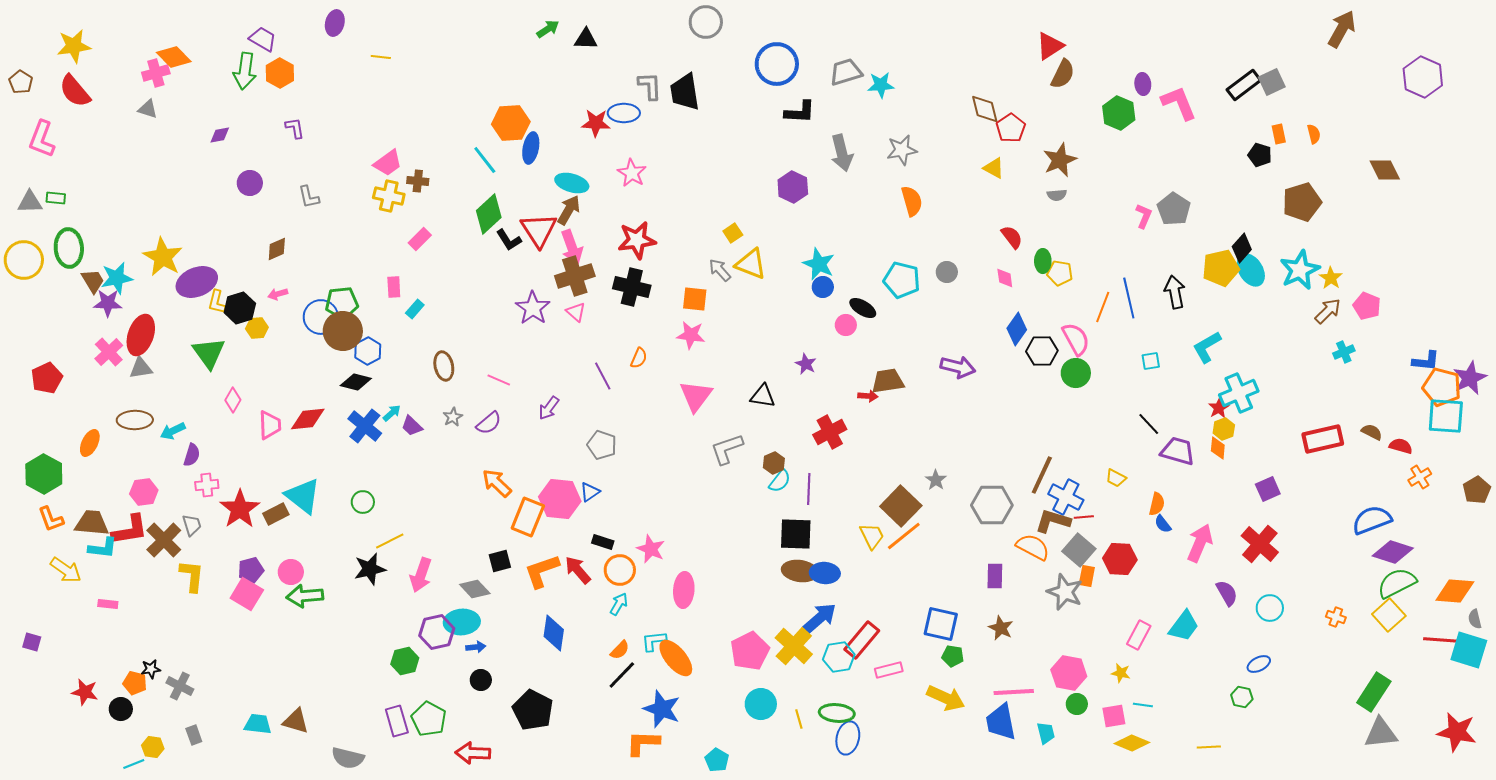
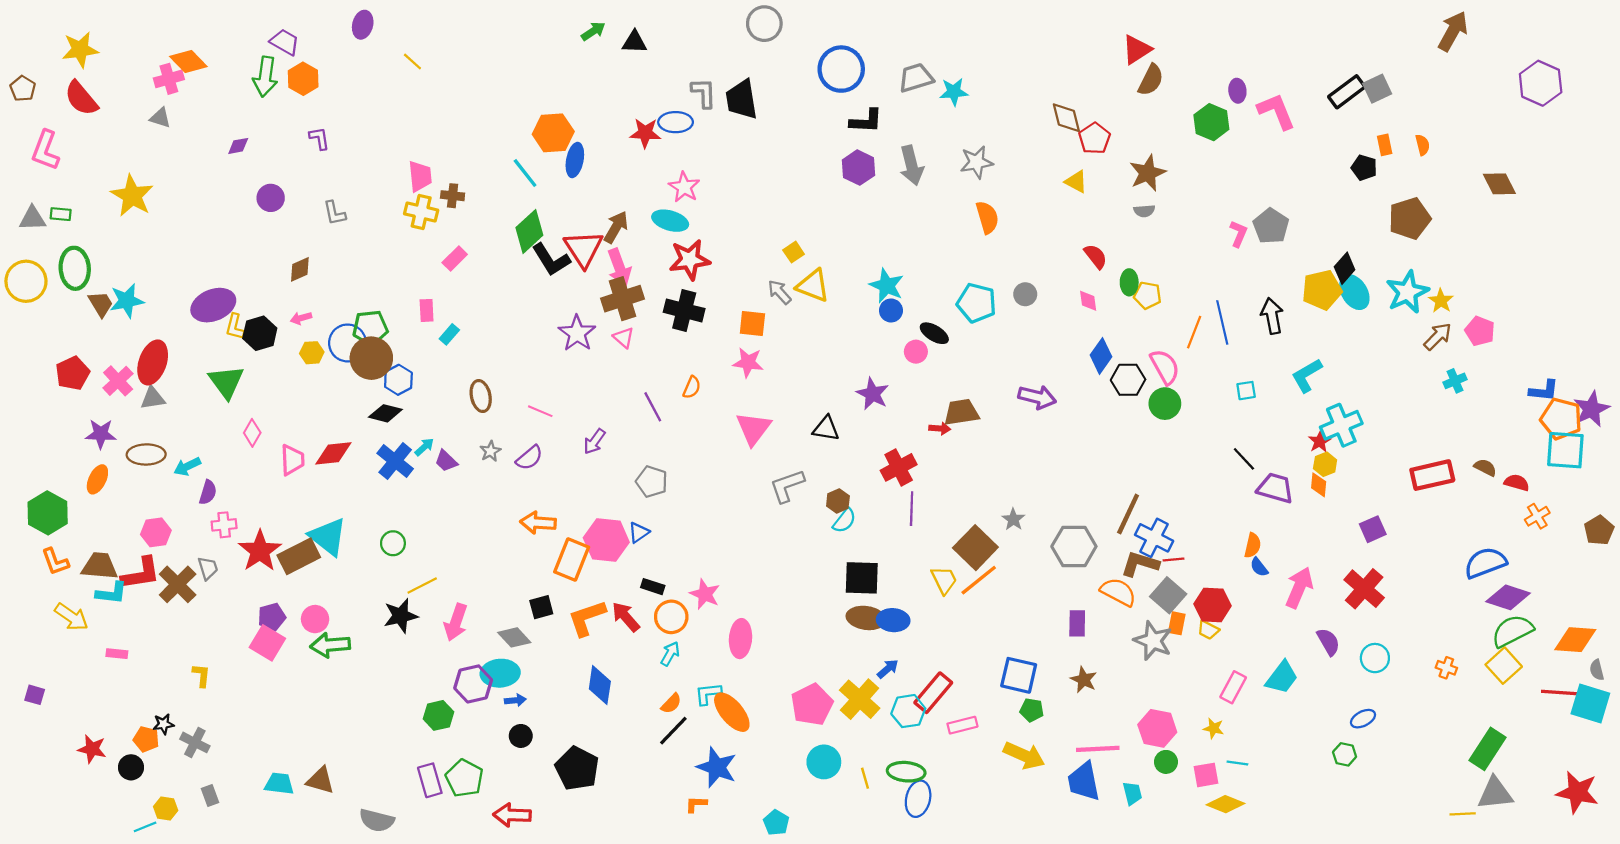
yellow line: (381, 57) -> (412, 61), turned 36
pink trapezoid: (388, 163) -> (420, 176), turned -60
cyan ellipse: (572, 183) -> (670, 221), moved
purple hexagon: (793, 187) -> (859, 168), moved
black L-shape: (509, 240) -> (551, 260), size x1.4
yellow star: (163, 257) -> (132, 196), moved
purple star: (108, 303) -> (101, 434), moved
yellow hexagon: (257, 328) -> (312, 353), moved
purple star: (806, 364) -> (873, 394), size x1.4
red pentagon: (47, 378) -> (73, 373), moved
yellow trapezoid: (1116, 478) -> (1208, 630), moved
orange arrow: (497, 483) -> (538, 523), turned -40
purple line: (809, 489) -> (912, 509), moved
brown rectangle: (276, 514) -> (299, 556), size x1.5
yellow L-shape: (192, 576) -> (201, 675), moved, size x0.7
blue arrow: (820, 618) -> (888, 669), size x0.6
orange L-shape: (643, 743) -> (696, 804), size x0.6
yellow line: (1209, 747) -> (1463, 814), moved

